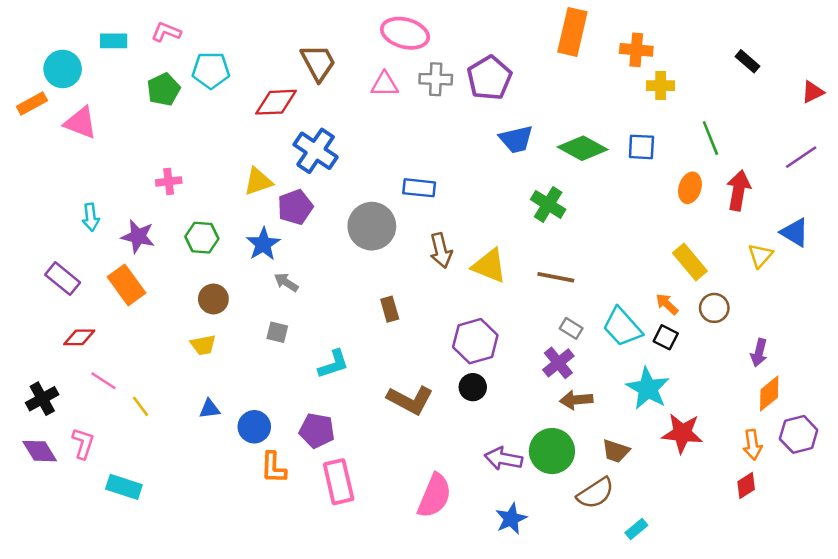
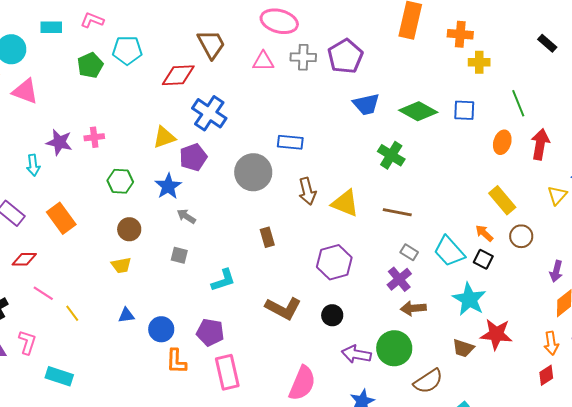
purple star: (138, 236) -> (59, 142), moved
black circle: (473, 387) -> (332, 315), moved
brown trapezoid: (616, 451) -> (463, 348), moved

